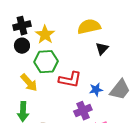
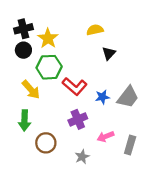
yellow semicircle: (89, 27) -> (95, 30), size x0.7
red L-shape: (70, 80) -> (75, 86), turned 30
purple cross: (83, 111) -> (78, 119), moved

